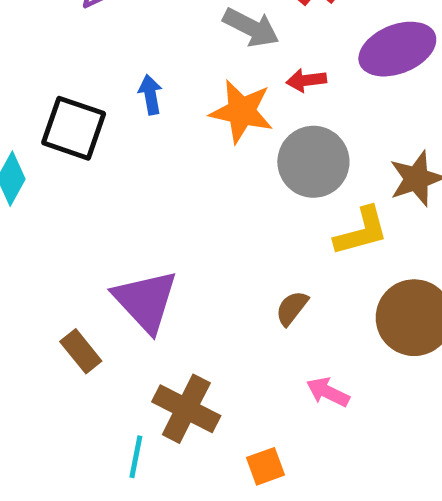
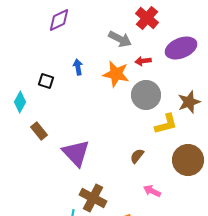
black square: (74, 128) -> (46, 81), size x0.6
brown rectangle: (81, 351) -> (39, 131), moved

